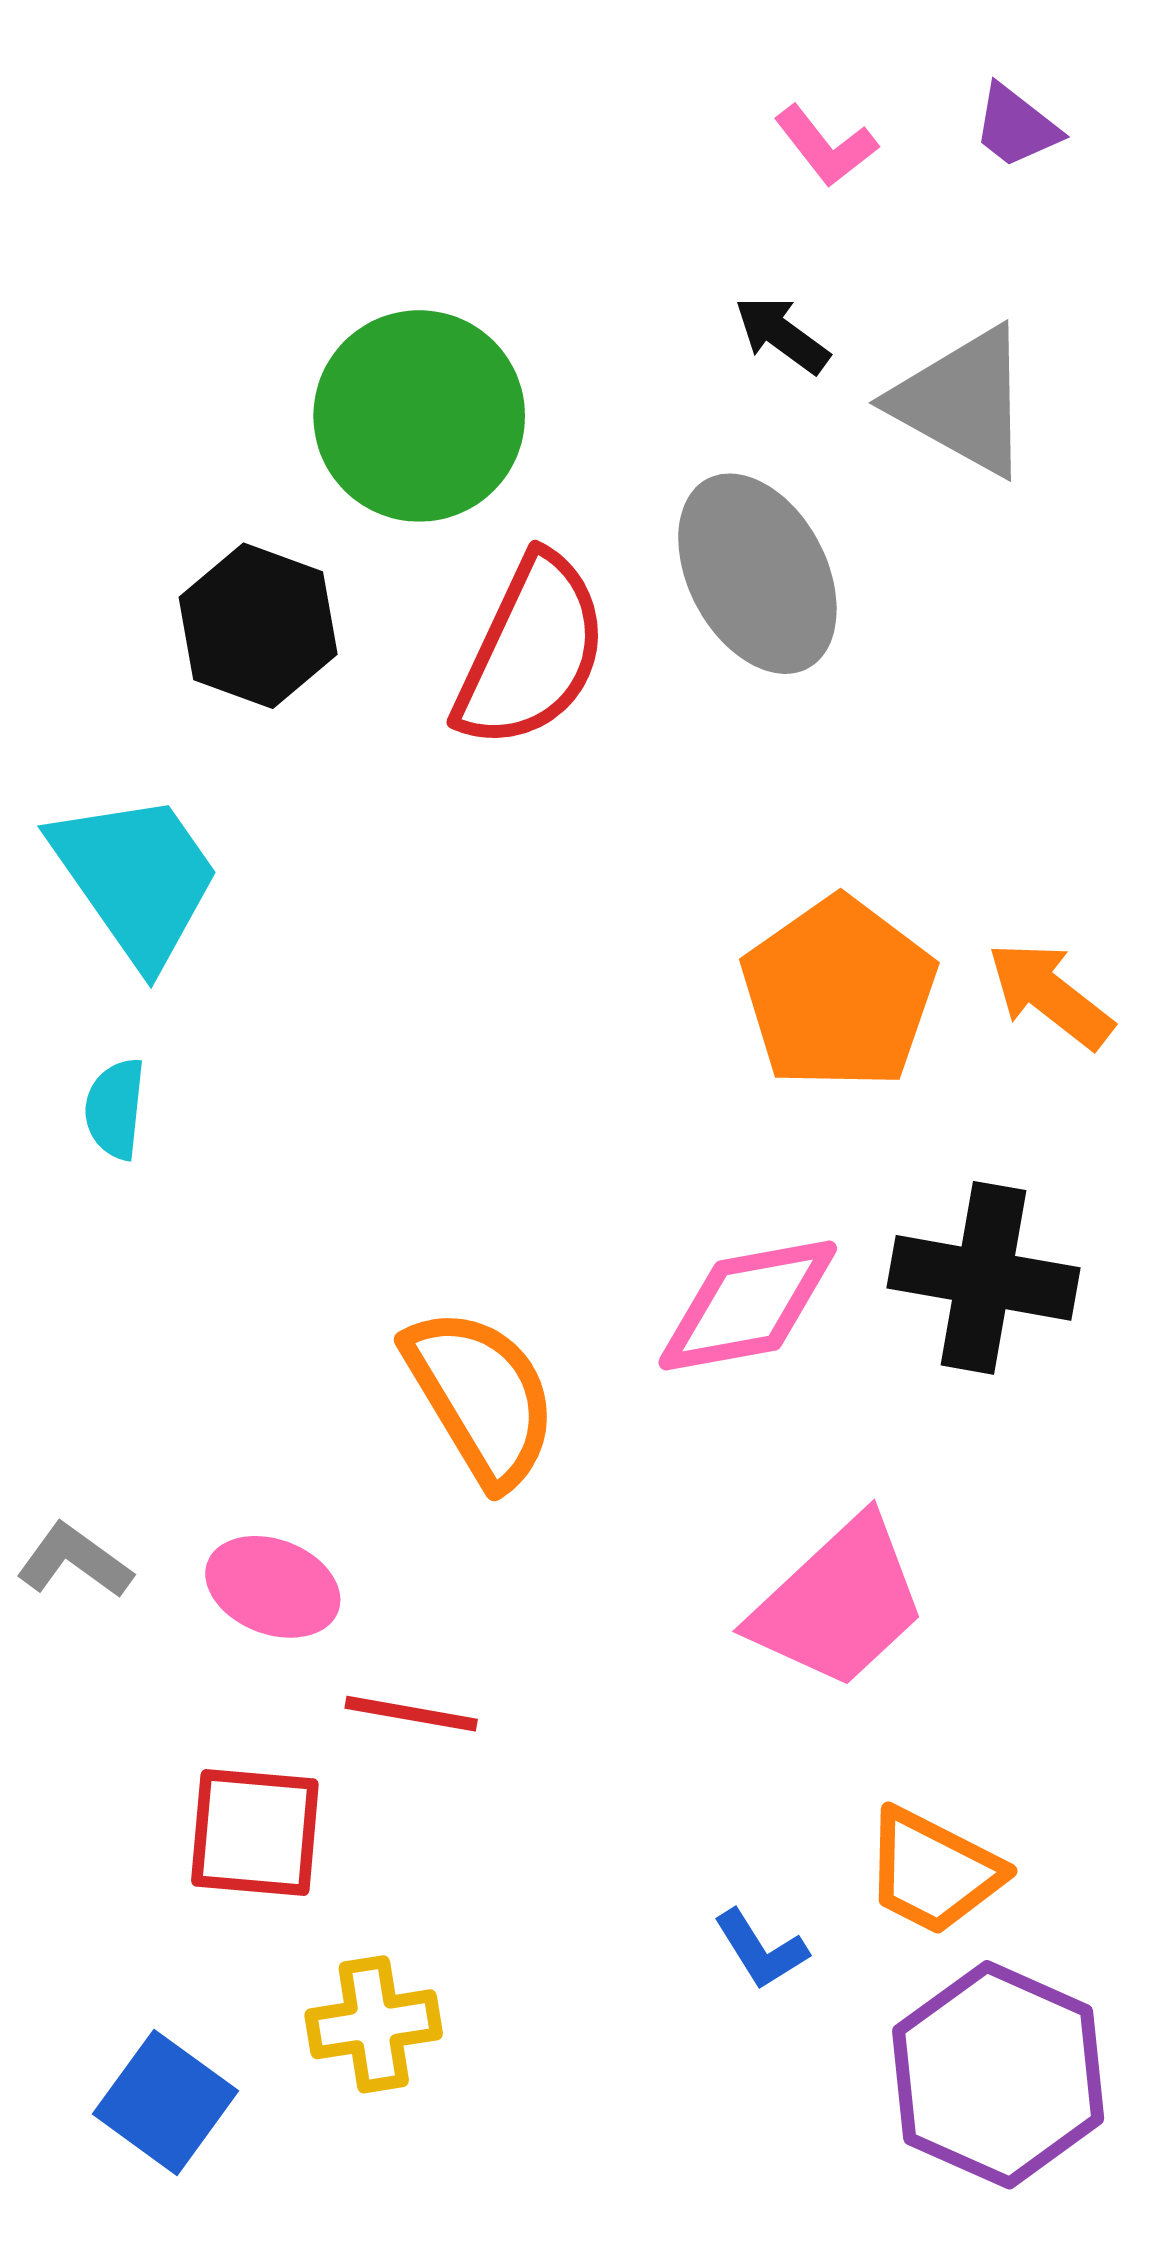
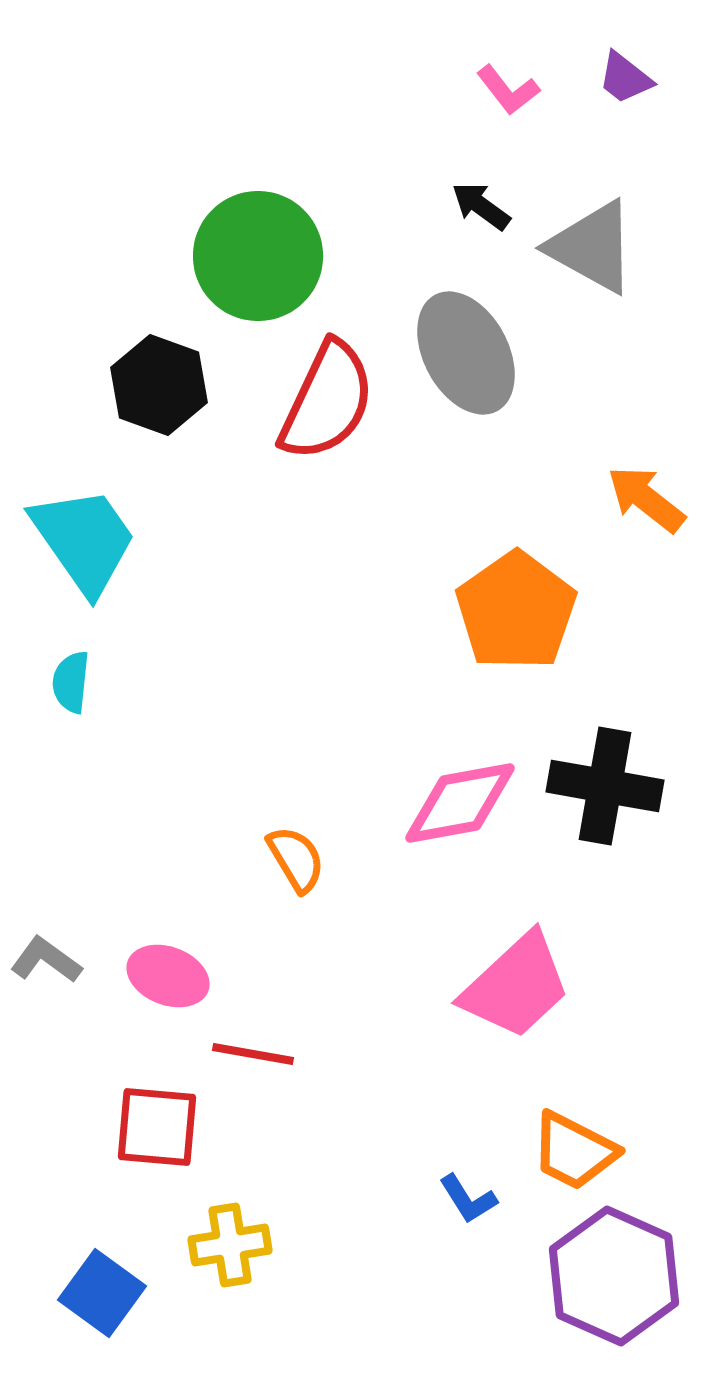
orange arrow: (1050, 995) -> (646, 499), moved
orange semicircle: (481, 1397) -> (296, 859), size x0.6

